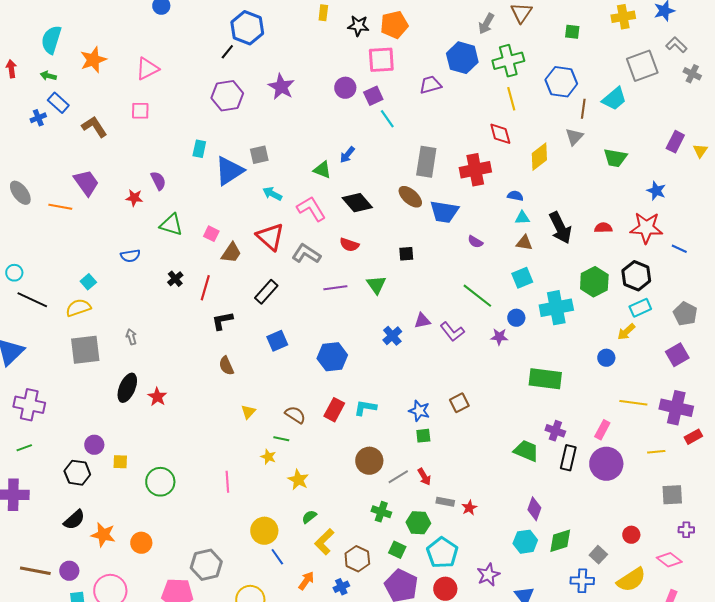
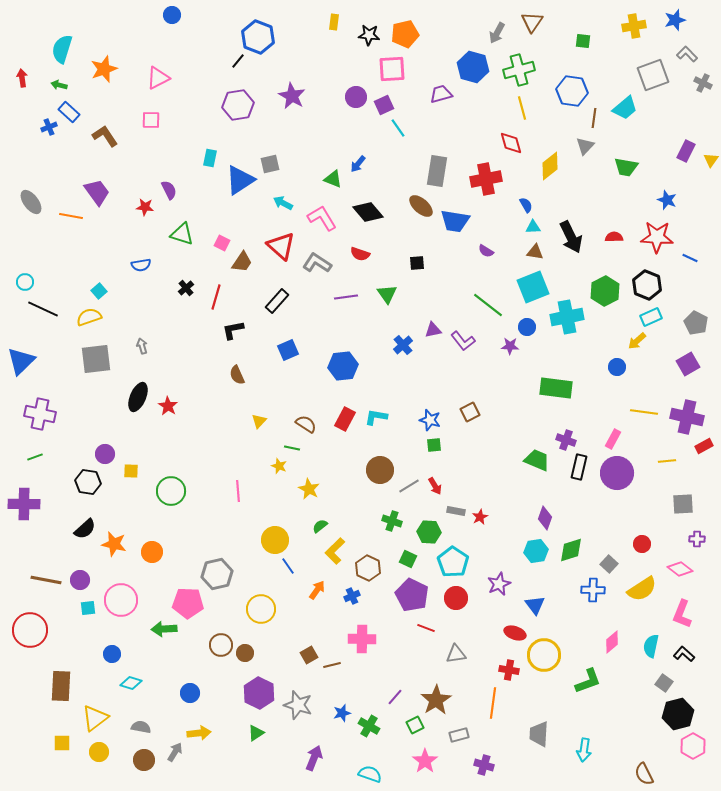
blue semicircle: (515, 196) -> (526, 205), turned 49
cyan square: (522, 278) -> (533, 287), size x1.5

